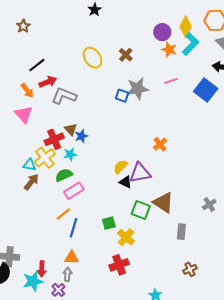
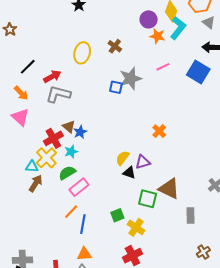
yellow ellipse: (92, 58) -> (82, 53), turned 55
red arrow: (48, 82) -> (52, 76), moved
purple triangle: (140, 173) -> (143, 162), size x0.7

